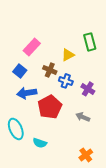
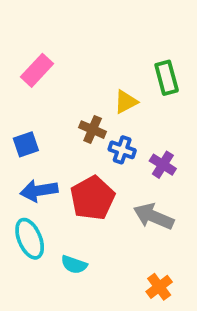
pink rectangle: (32, 47) -> (37, 70), moved
blue square: (20, 71) -> (26, 144), moved, turned 32
blue arrow: (27, 93) -> (39, 191), moved
gray arrow: (83, 117) -> (154, 216), size x1.5

